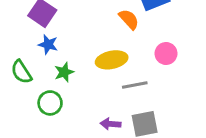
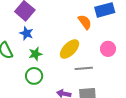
yellow ellipse: (112, 60) -> (70, 49), turned -40
green circle: (50, 103) -> (34, 76), moved

